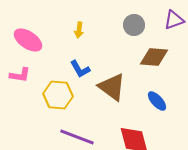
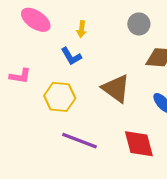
pink ellipse: (28, 40) -> (36, 20), moved
blue L-shape: (80, 69) -> (71, 56), moved

